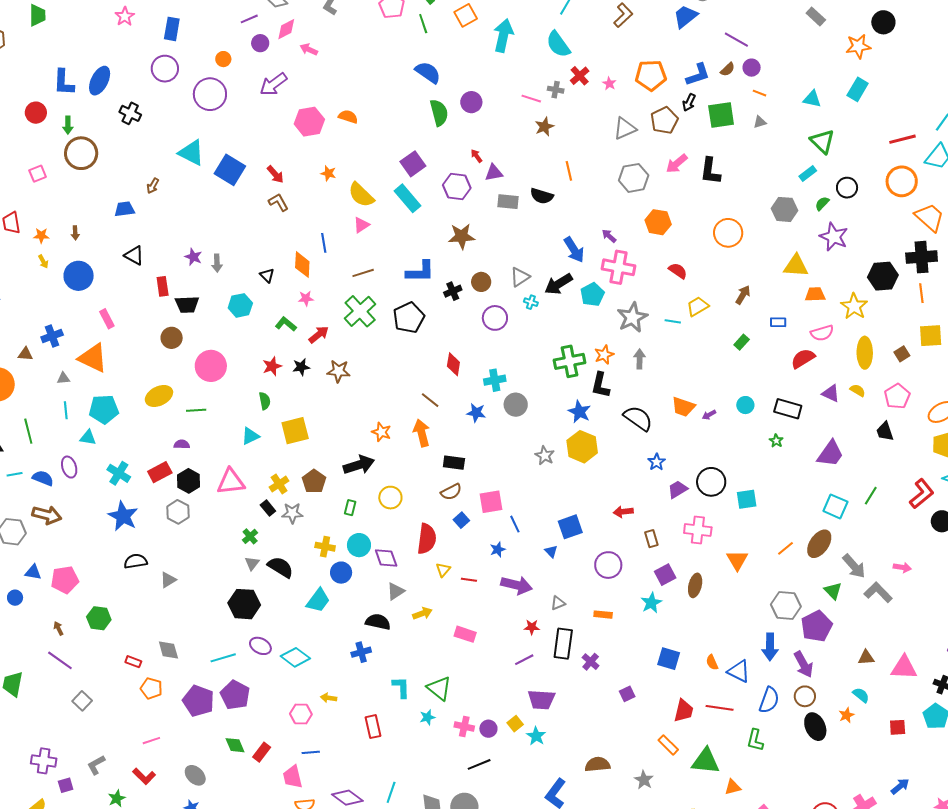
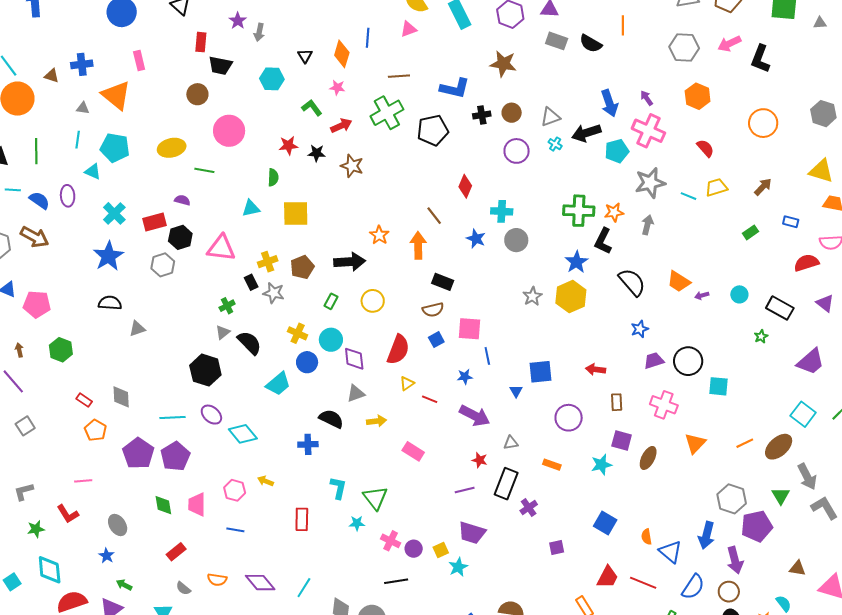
purple square: (665, 575) -> (622, 440), turned 30
red rectangle: (262, 752) -> (176, 552), moved
pink trapezoid: (293, 777) -> (197, 504), moved

